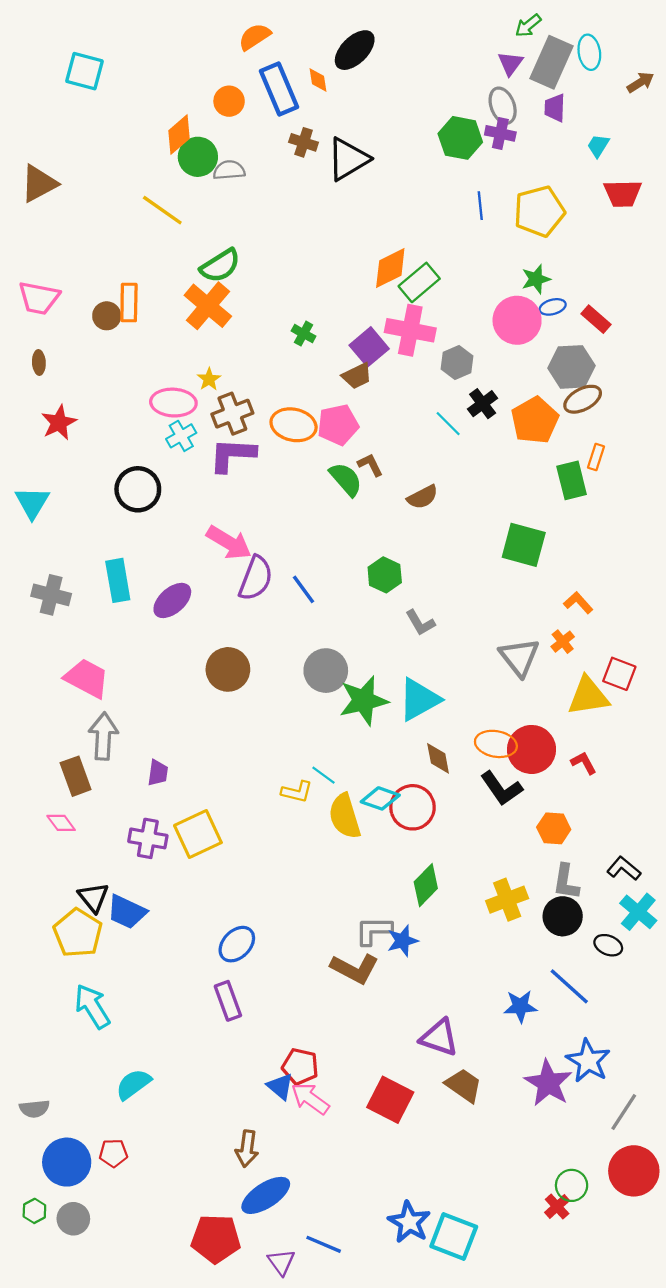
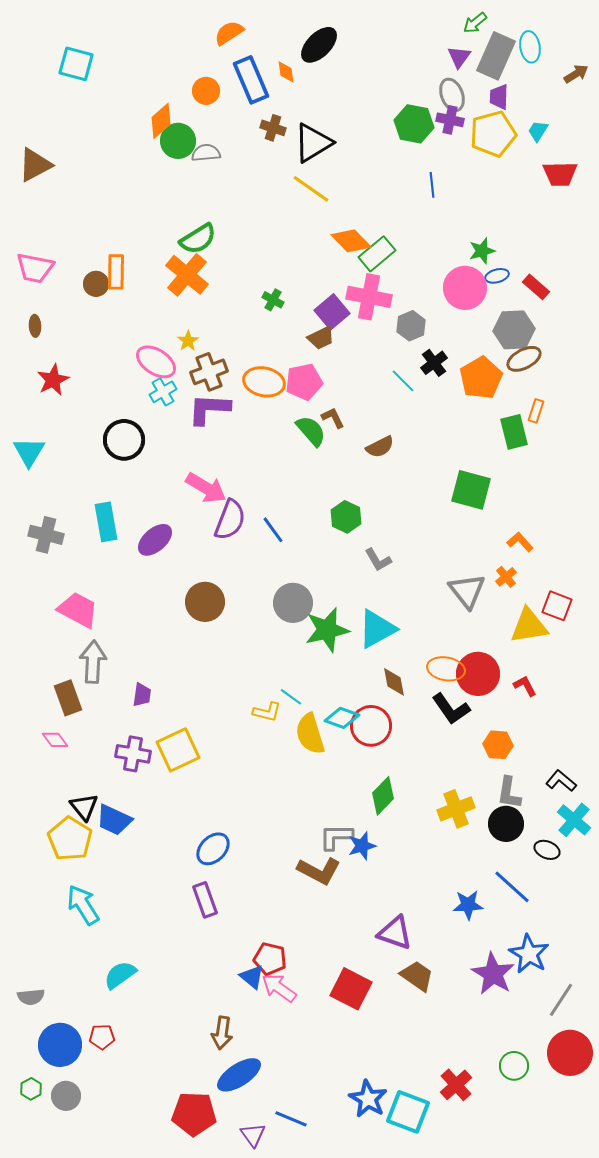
yellow line: (162, 210) -> (311, 189), moved
yellow pentagon: (539, 211) -> (493, 134), moved
orange diamond: (390, 268) -> (351, 241), turned 72
pink ellipse: (173, 403) -> (156, 362), turned 30
red cross: (557, 1207) -> (456, 1085), moved, size x1.4

